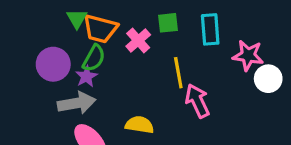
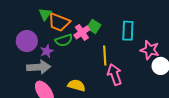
green square: (168, 23) -> (94, 26), moved, turned 32
green semicircle: (94, 58) -> (64, 40), moved, turned 36

